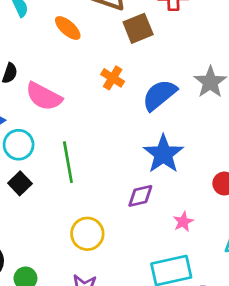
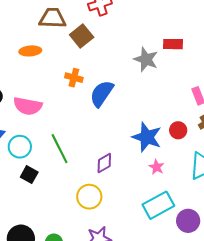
orange ellipse: (68, 28) -> (30, 51), turned -30
blue semicircle: (159, 95) -> (102, 94), moved
blue star: (163, 154) -> (147, 137), moved
purple diamond: (140, 196) -> (104, 163), moved

